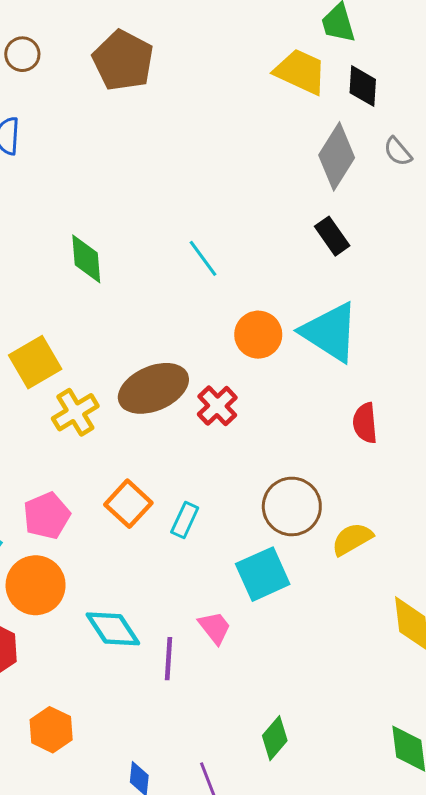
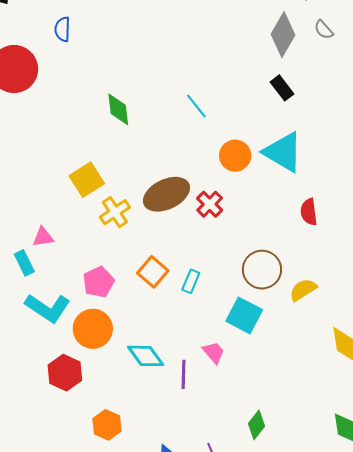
cyan square: (263, 574) -> (244, 315), turned -36

